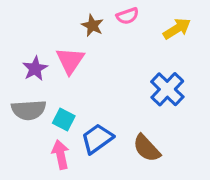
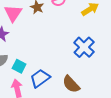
pink triangle: (70, 61) -> (13, 13), moved

